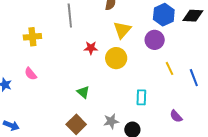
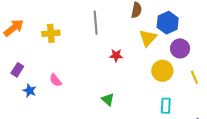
blue hexagon: (164, 15) -> (168, 23), moved
yellow cross: (32, 37) -> (51, 33), moved
yellow circle: (116, 58) -> (162, 71), moved

